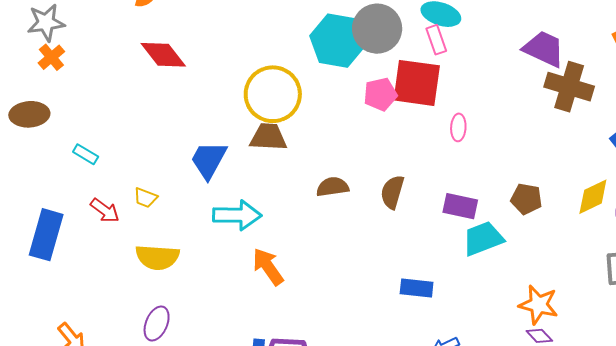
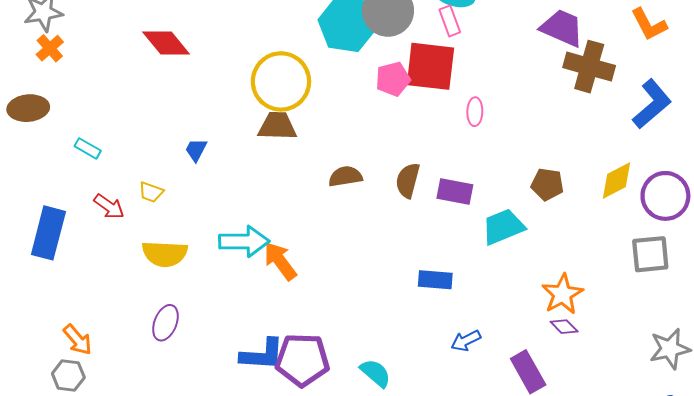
blue trapezoid: (209, 160) -> (196, 150), moved, size x0.6
purple rectangle: (460, 206) -> (455, 192), moved
cyan arrow: (237, 215) -> (244, 241), moved
orange star: (539, 305) -> (562, 294), turned 30

